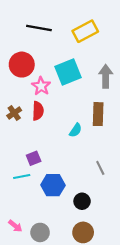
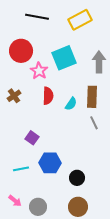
red semicircle: (38, 111) -> (48, 96), moved
cyan semicircle: (76, 130) -> (71, 104), moved
purple square: (34, 158) -> (32, 138), turned -32
gray line: (100, 168) -> (94, 123), moved
cyan line: (22, 176) -> (21, 169), moved

